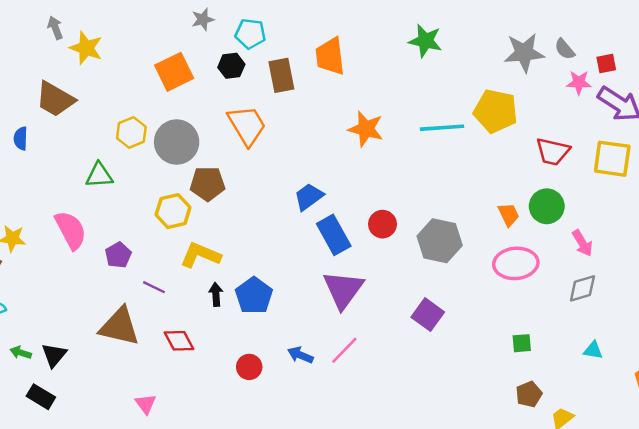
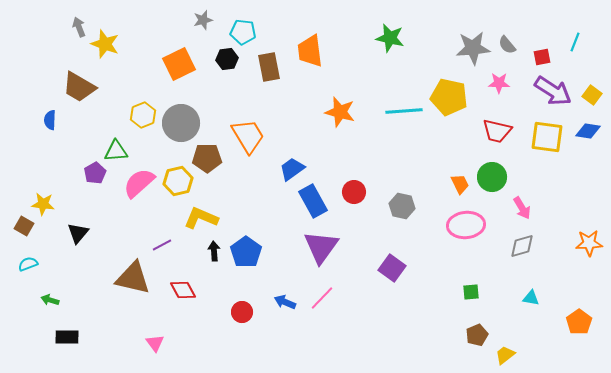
pink star: (579, 82) -> (499, 83), moved
orange trapezoid: (247, 125) -> (248, 136), moved
pink semicircle: (71, 230) -> (139, 183), moved, turned -104
gray hexagon: (440, 241) -> (402, 206), size x0.7
purple pentagon: (118, 255) -> (95, 173), moved
purple line: (154, 287) -> (162, 245), turned -54
black triangle: (54, 355) -> (78, 233), moved
black rectangle: (41, 397) -> (67, 337), turned -30

